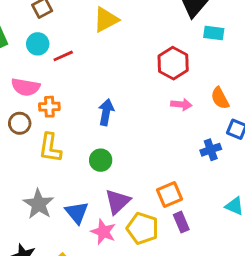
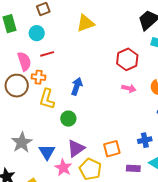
red line: (63, 56) -> (47, 54), moved
pink semicircle: (26, 87) -> (24, 61), turned -126
brown circle: (20, 123) -> (17, 86), size x1.5
yellow L-shape: (50, 148) -> (47, 99), moved
blue cross: (211, 150) -> (145, 140), moved
purple rectangle: (181, 222) -> (133, 168), moved, turned -72

